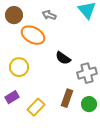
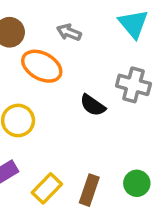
gray cross: (87, 73) -> (133, 85), moved, turned 30
brown rectangle: (67, 98) -> (89, 190), moved

